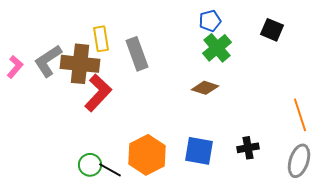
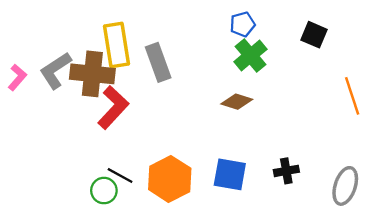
yellow rectangle: (101, 39) -> (117, 45), size x1.5
orange line: (300, 115) -> (352, 96), moved
black line: (110, 170) -> (120, 176), moved

